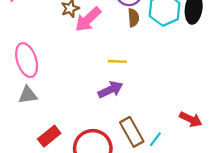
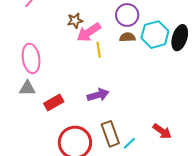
brown semicircle: (133, 18) -> (127, 37), turned -98
yellow line: (118, 61) -> (99, 50), moved, turned 70
red rectangle: (49, 136) -> (54, 103), moved

